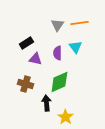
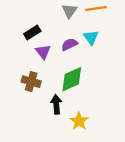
purple semicircle: (57, 53) -> (69, 44), turned 64
purple triangle: (35, 59) -> (43, 52), turned 40

